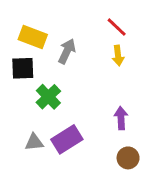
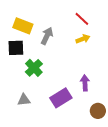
yellow arrow: (118, 55) -> (83, 39), turned -104
purple rectangle: (67, 139) -> (61, 98), moved
brown circle: (128, 158) -> (98, 111), moved

